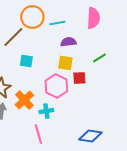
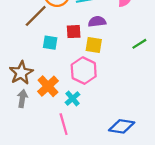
green line: (99, 58) -> (139, 44), moved
red square: (79, 78) -> (74, 32), moved
cyan cross: (46, 111) -> (73, 98), turned -32

